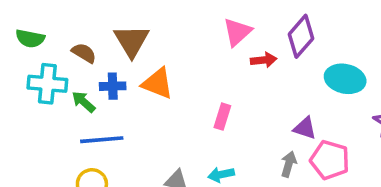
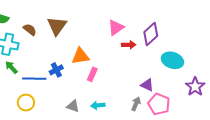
orange triangle: (158, 83) -> (81, 56), moved, turned -36
blue cross: (113, 86) -> (56, 70), moved, turned -32
green arrow: (84, 102) -> (11, 67), moved
pink rectangle: (222, 117) -> (92, 74), moved

